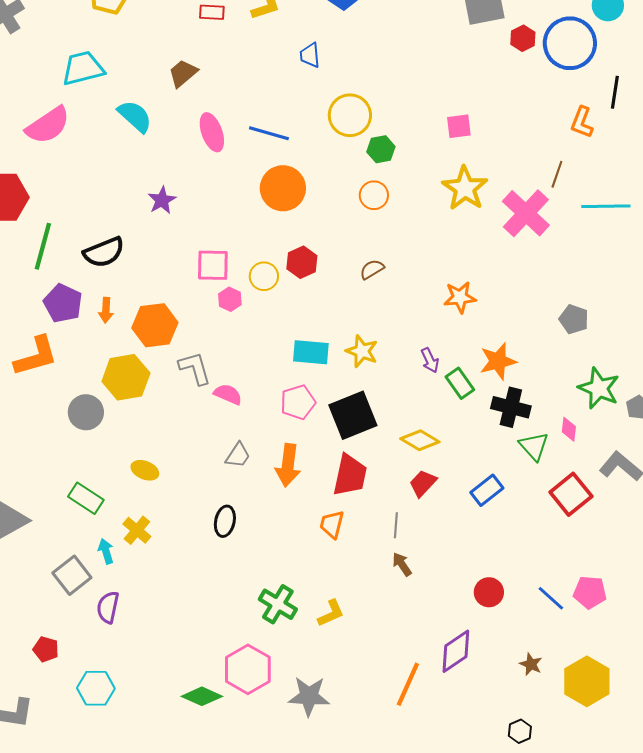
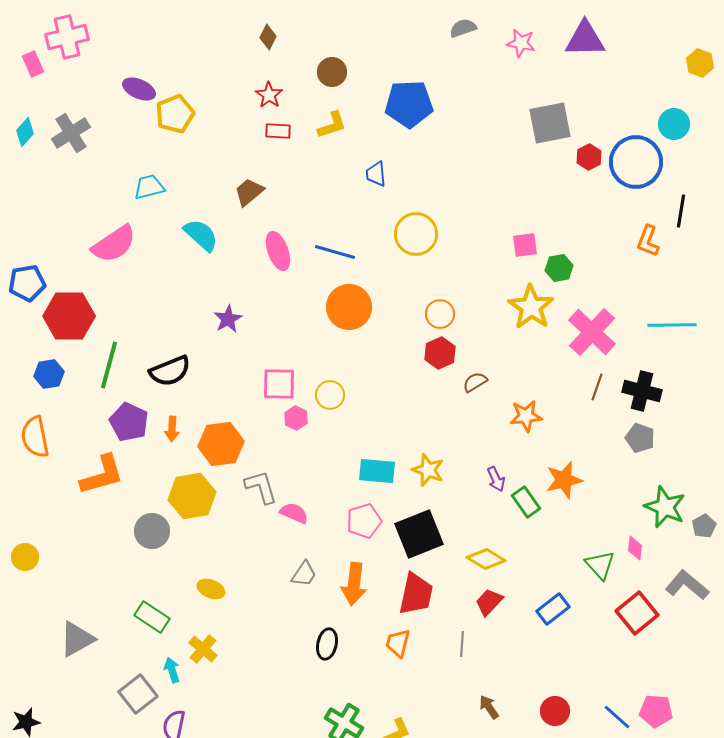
cyan trapezoid: (83, 68) -> (149, 187), size x0.7
green hexagon: (381, 149) -> (559, 268), moved
brown line: (557, 174) -> (597, 387), moved
red hexagon: (302, 262) -> (440, 353), moved
brown semicircle: (372, 269) -> (475, 382), moved
black cross: (511, 407) -> (642, 391), moved
black ellipse: (225, 521) -> (327, 644), moved
brown arrow: (402, 564) -> (489, 707), moved

